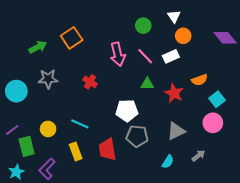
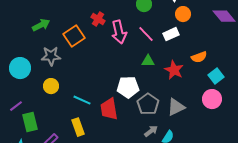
orange square: (72, 38) -> (74, 36), moved
red cross: (90, 82) -> (98, 19), moved
yellow circle: (48, 129) -> (51, 86), moved
gray pentagon: (137, 136) -> (148, 104), moved, turned 30
red trapezoid: (107, 149) -> (109, 109), moved
gray arrow: (199, 156) -> (151, 131), moved

